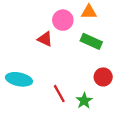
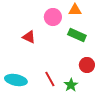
red triangle: (45, 39) -> (29, 37), moved
cyan ellipse: (19, 79) -> (16, 80), moved

